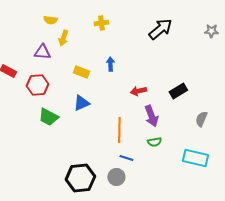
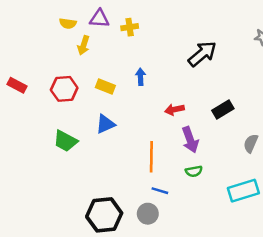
black arrow: (160, 29) -> (202, 54), moved
purple triangle: (42, 52) -> (99, 19), moved
red hexagon: (37, 85) -> (64, 89), moved
cyan rectangle: (195, 158) -> (243, 191), turned -30

